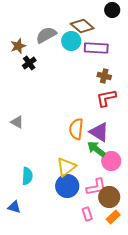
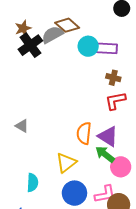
brown diamond: (82, 26) -> (67, 25), moved
cyan circle: (71, 41) -> (88, 46), moved
brown star: (18, 46) -> (23, 28), moved
black cross: (29, 63) -> (30, 45), moved, size x1.6
yellow triangle: (66, 167) -> (66, 163), moved

